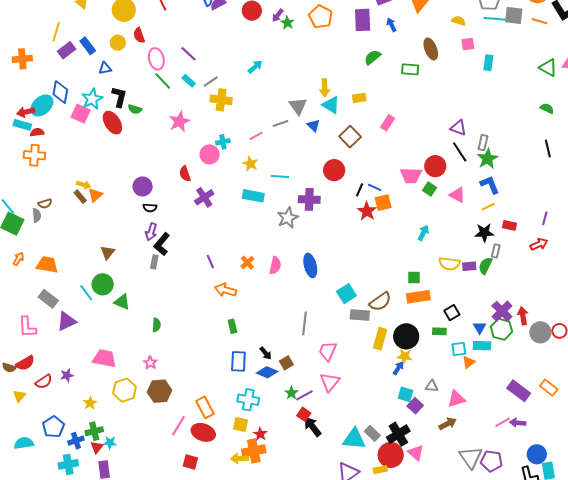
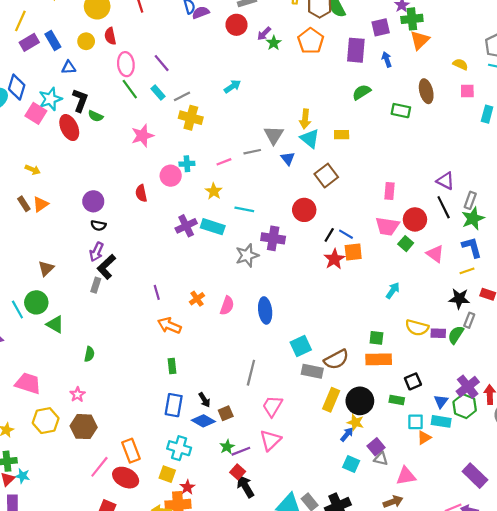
pink rectangle: (388, 123) -> (389, 191), moved, turned -35
yellow arrow: (84, 185) -> (33, 170), moved
purple cross: (204, 197) -> (186, 226), moved
purple square: (415, 406) -> (376, 447), moved

